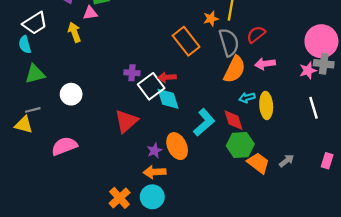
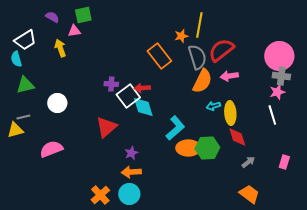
red semicircle: (256, 34) -> (221, 50), size x1.5
pink star: (308, 71) -> (277, 92), moved
red diamond: (233, 120) -> (237, 137), moved
yellow triangle: (24, 125) -> (15, 130), turned -30
orange ellipse: (177, 146) -> (188, 148), moved, turned -65
orange trapezoid: (258, 163) -> (249, 194), moved

